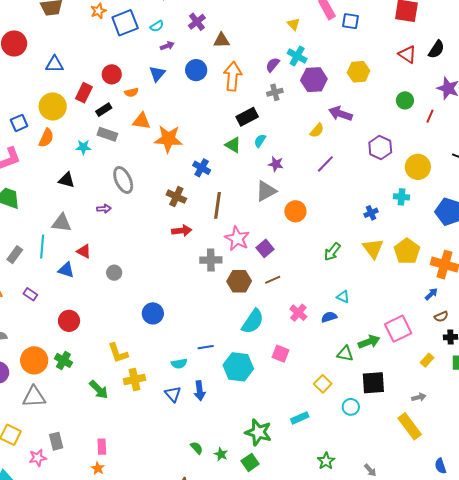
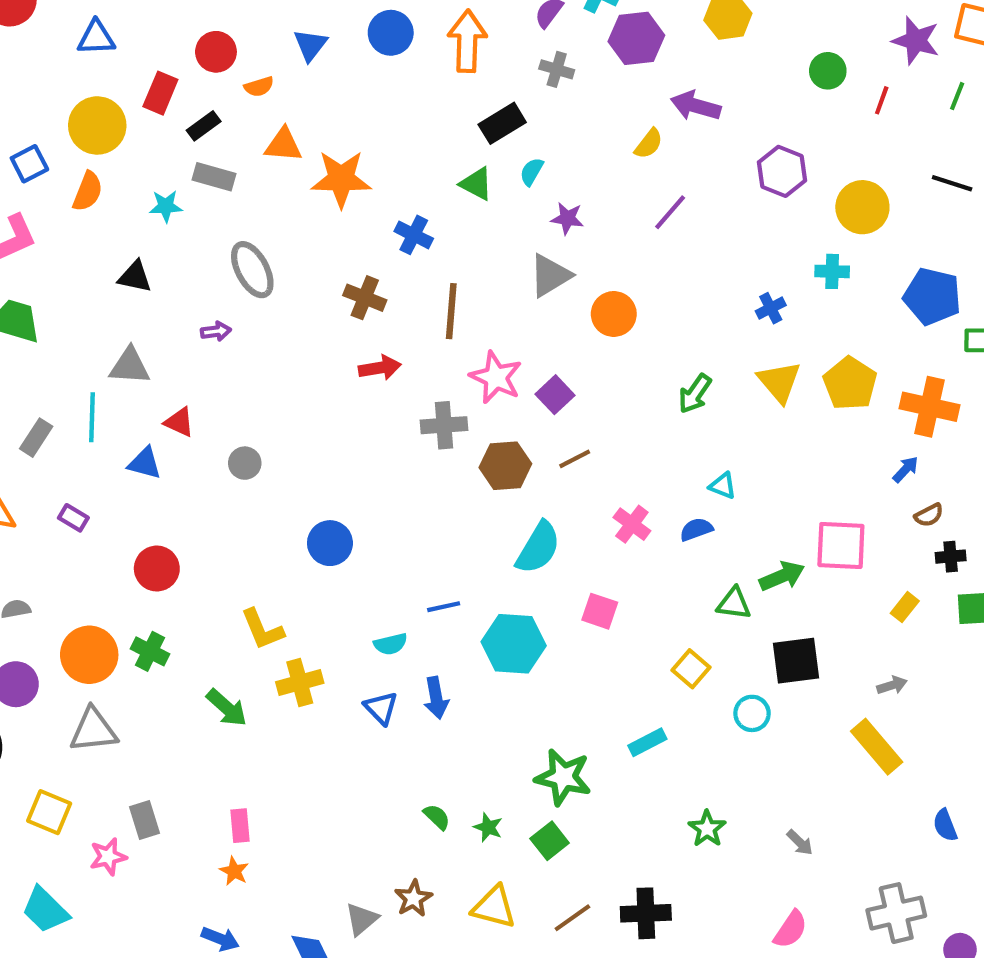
gray cross: (275, 92) -> (557, 69), turned 35
pink square: (398, 329) -> (841, 545), turned 32

